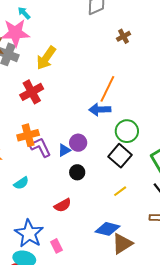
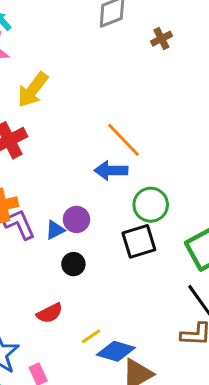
brown cross: (124, 36) -> (161, 39), moved
orange line: (107, 89) -> (123, 140), turned -72
black square: (120, 156) -> (139, 241), turned 30
yellow line: (120, 191) -> (91, 336), moved

